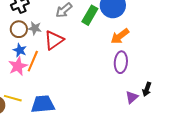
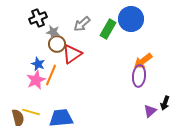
gray star: (35, 28) -> (53, 32), moved
brown circle: (19, 29) -> (57, 44), moved
orange arrow: (120, 36) -> (143, 61), moved

